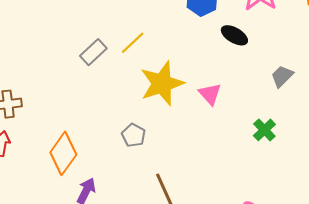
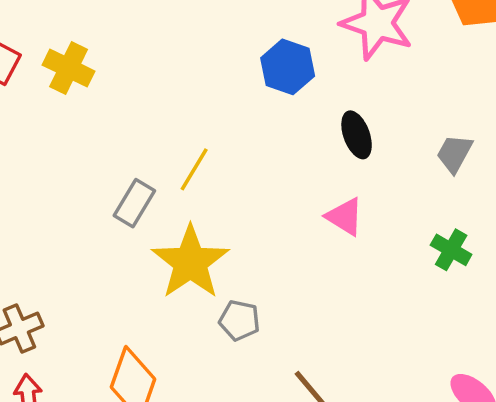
black ellipse: (234, 35) -> (357, 135), moved, turned 56
yellow star: (162, 83) -> (190, 262), moved

